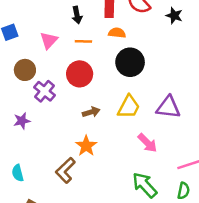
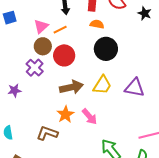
orange line: (83, 41) -> (60, 30), moved, turned -32
brown circle: (25, 70) -> (43, 46), moved
brown arrow: (91, 112) -> (71, 87), size x1.6
pink arrow: (147, 143) -> (90, 117), moved
brown L-shape: (65, 170) -> (47, 133), turned 60

